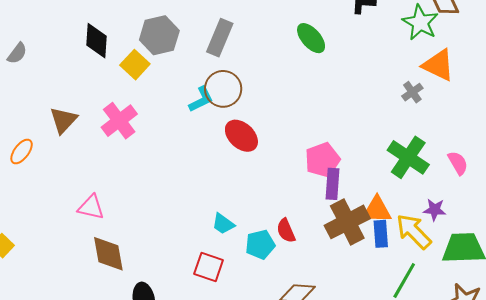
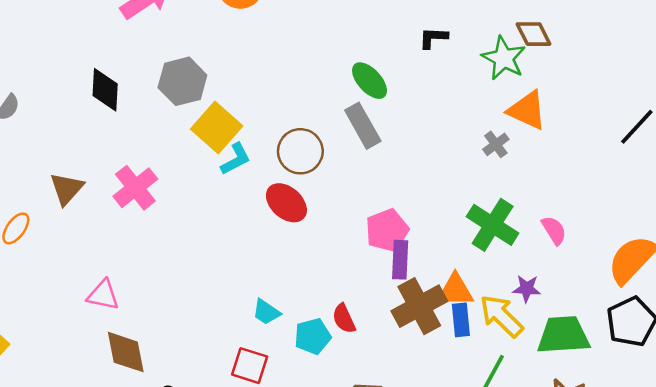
gray rectangle: (220, 38) -> (363, 126), moved, turned -51
yellow square: (135, 65) -> (217, 128), moved, size x1.4
brown circle: (223, 89) -> (300, 151), moved

